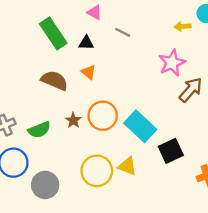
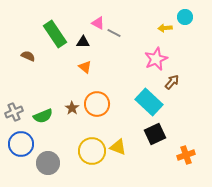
pink triangle: (94, 12) -> (98, 23), moved
brown semicircle: (54, 80) -> (28, 56), moved, size x0.6
brown arrow: (191, 90) -> (172, 82), size x0.7
cyan rectangle: (140, 126) -> (149, 102), moved

